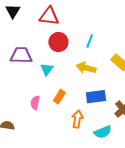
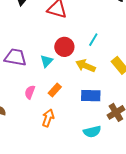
red circle: (58, 42) -> (64, 47), moved
purple trapezoid: (21, 55) -> (15, 57), moved
orange arrow: (77, 119) -> (48, 118), moved

